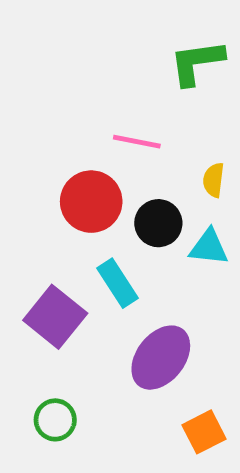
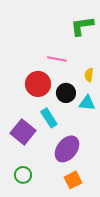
orange square: (204, 432) -> (73, 180), moved

